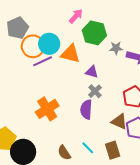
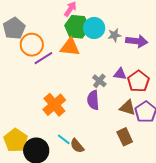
green hexagon: (94, 33) -> (77, 27), moved
cyan circle: (49, 44) -> (94, 28), moved
purple triangle: (92, 72) -> (120, 74), moved
cyan line: (88, 148) -> (64, 139), moved

